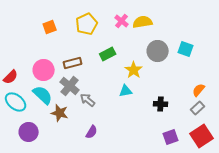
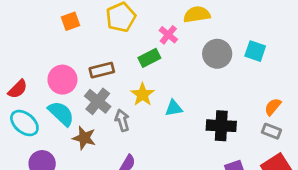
pink cross: (122, 21) -> (168, 35), moved
yellow star: (134, 70) -> (143, 95), moved
gray arrow: (88, 100) -> (122, 120), turned 35
black cross: (161, 104) -> (221, 126), size x1.5
gray rectangle: (198, 108) -> (271, 131), turned 64

